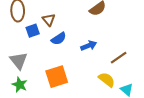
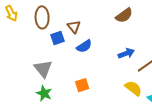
blue arrow: (89, 46) -> (126, 53), moved
orange square: (57, 77) -> (82, 85), size x0.6

